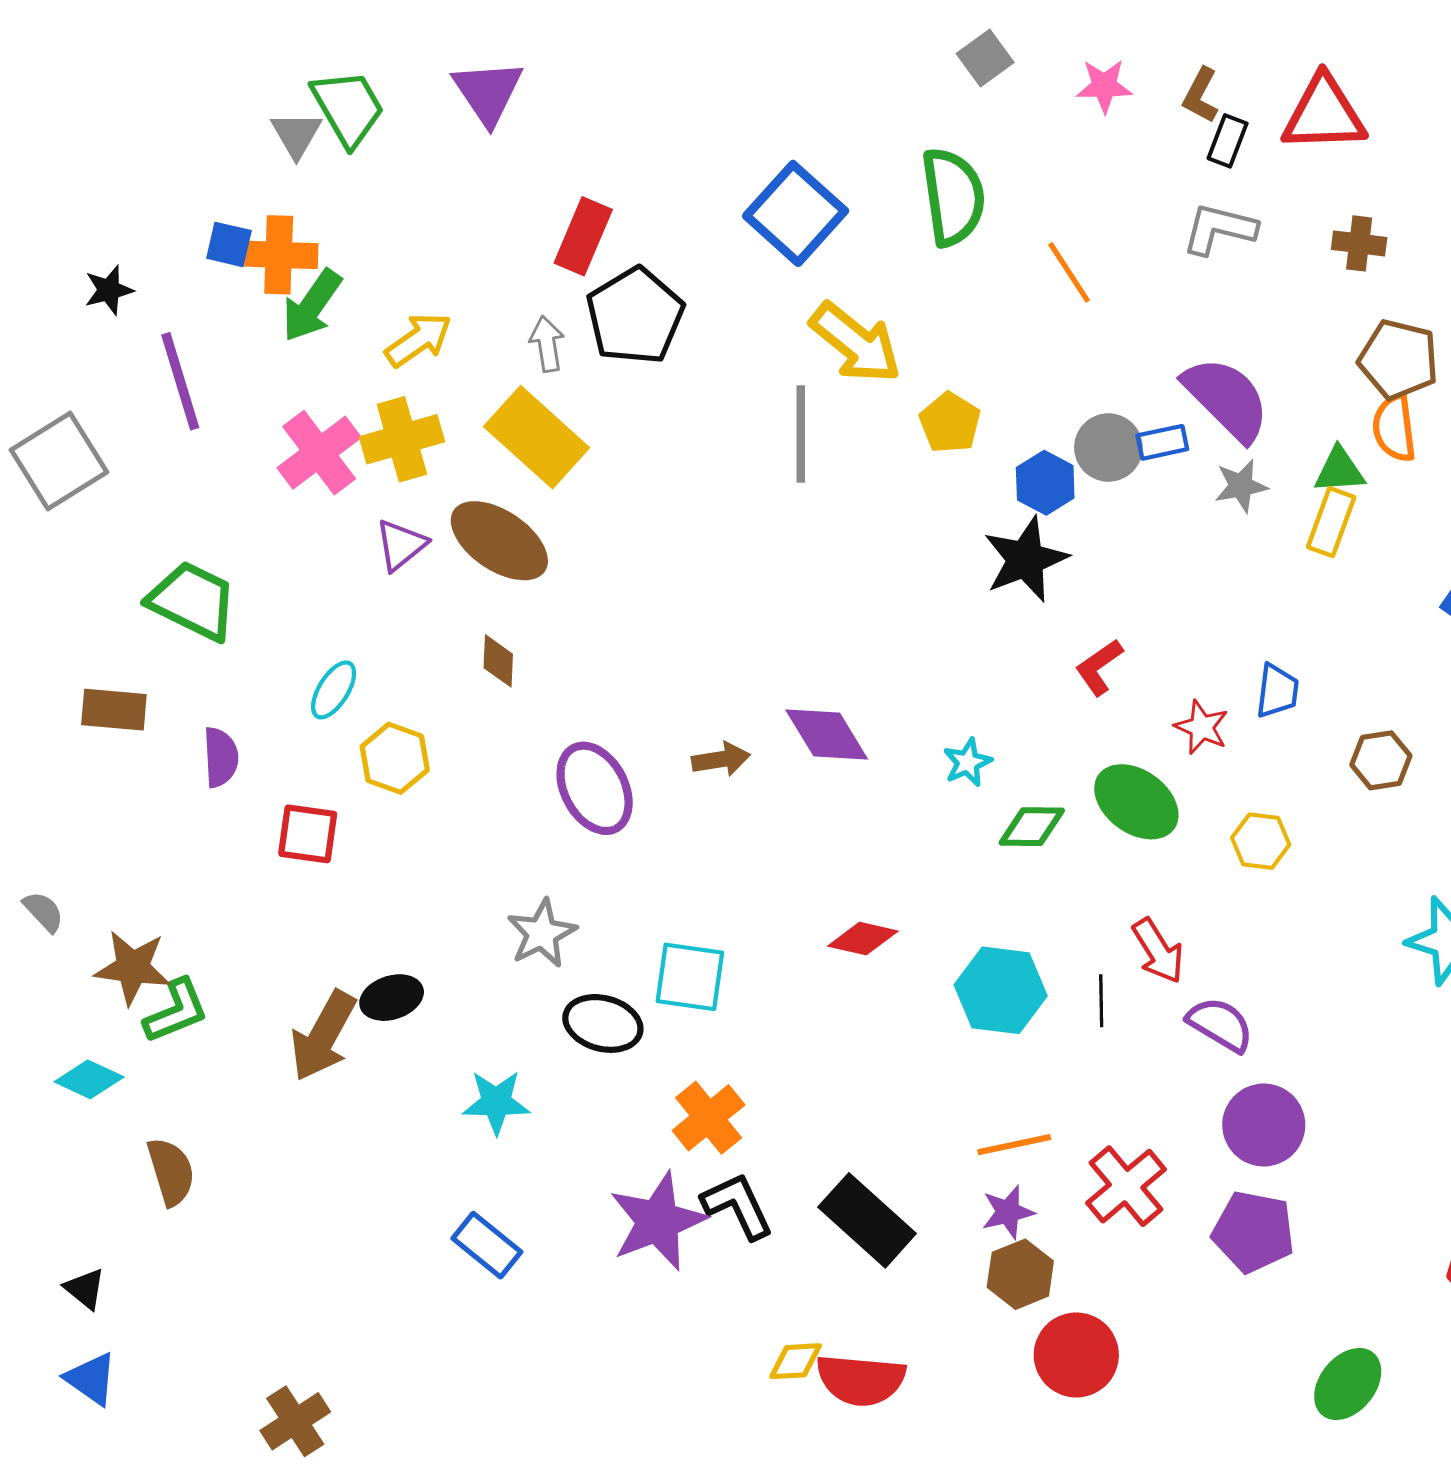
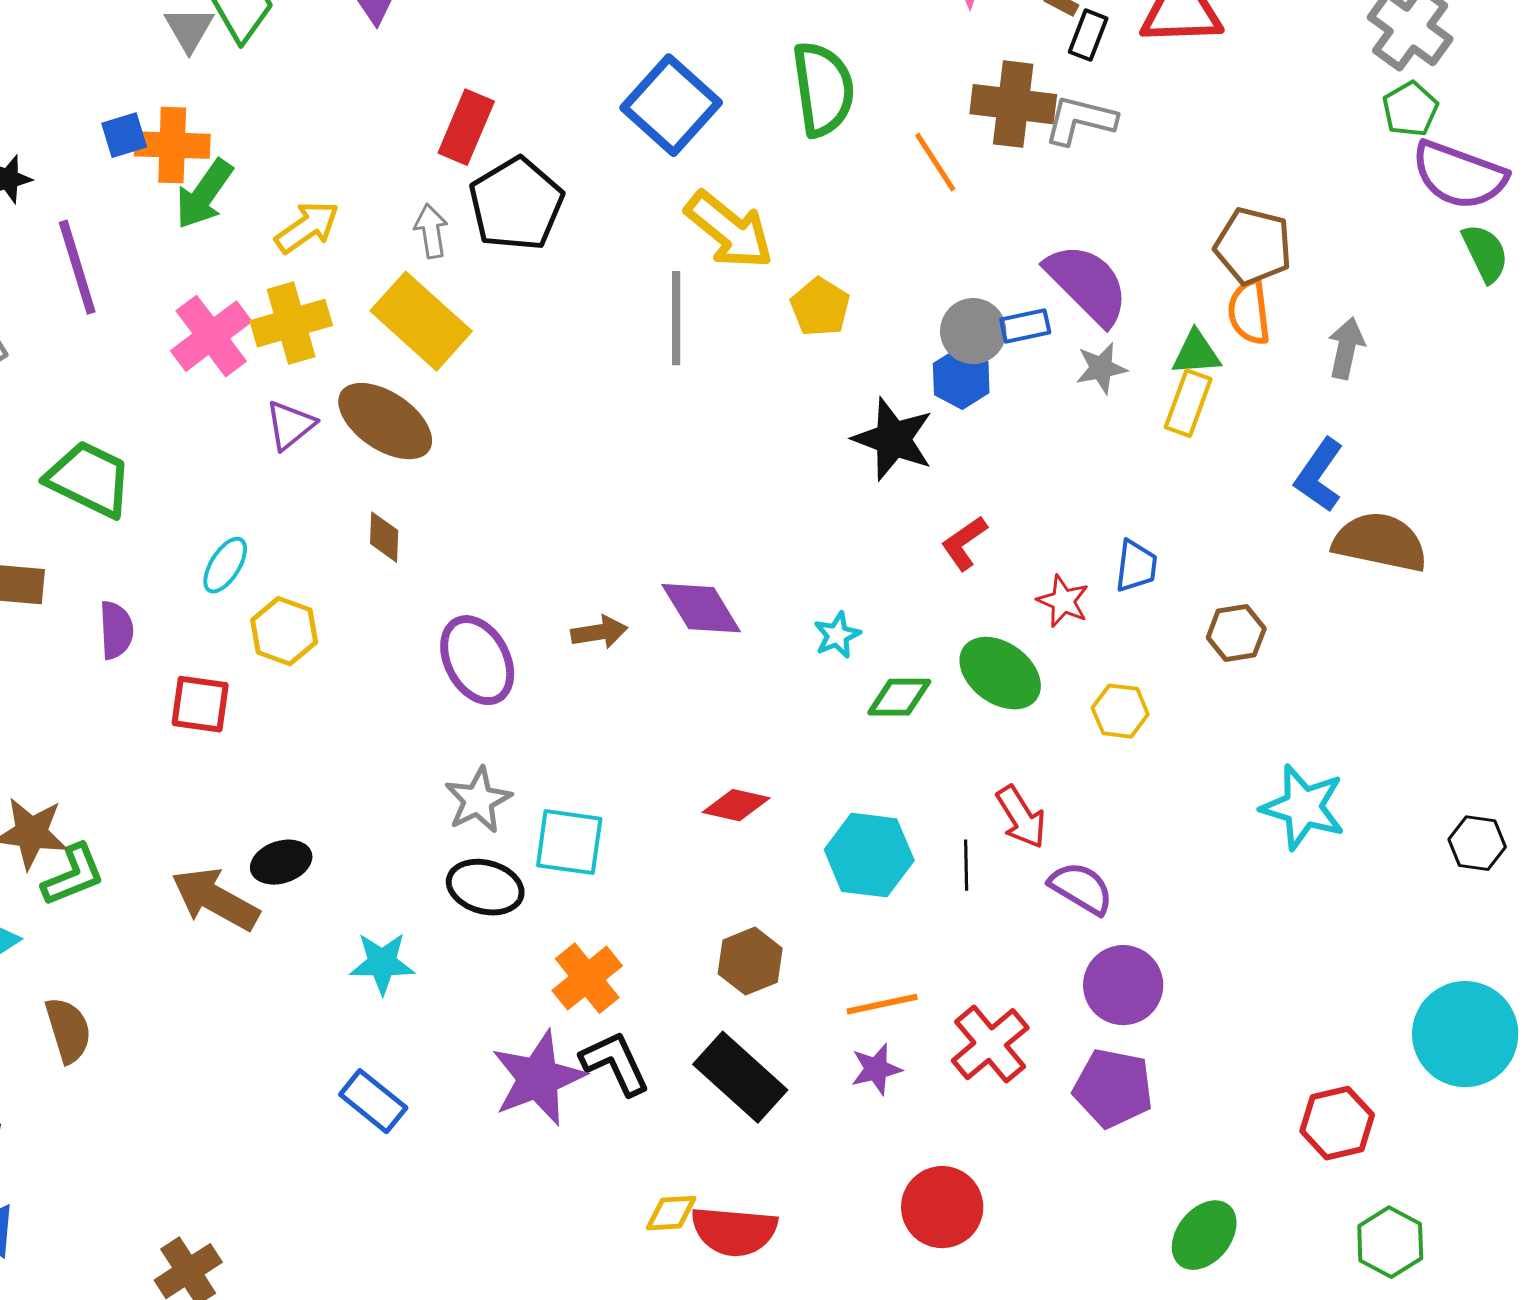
brown cross: (1359, 243) -> (1013, 104), moved, size x1.6
blue square: (229, 244) -> (124, 135), turned -30
blue hexagon: (1045, 483) -> (961, 378), moved
black star: (1026, 559) -> (893, 439), turned -30
gray star: (542, 933) -> (478, 800), moved
brown arrow: (323, 1036) -> (215, 899), turned 90
brown hexagon: (1020, 1274) -> (750, 961), moved

